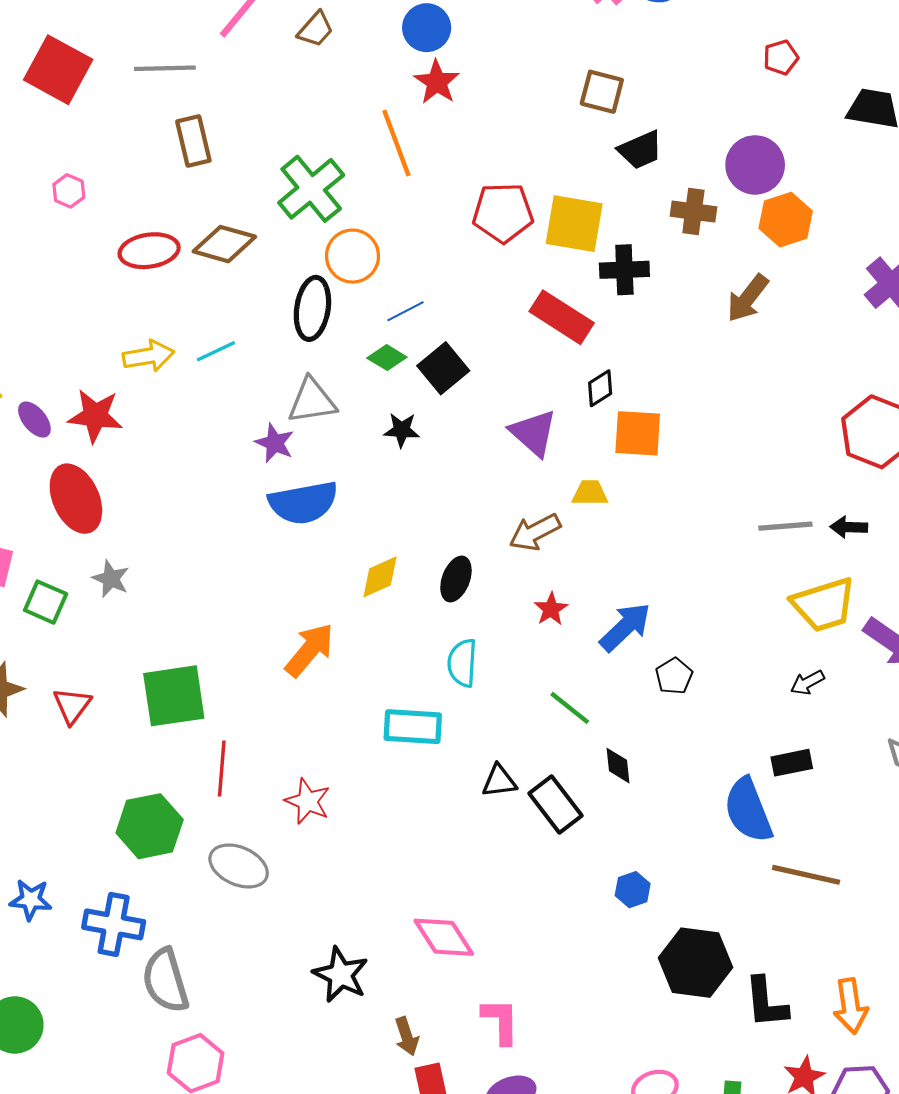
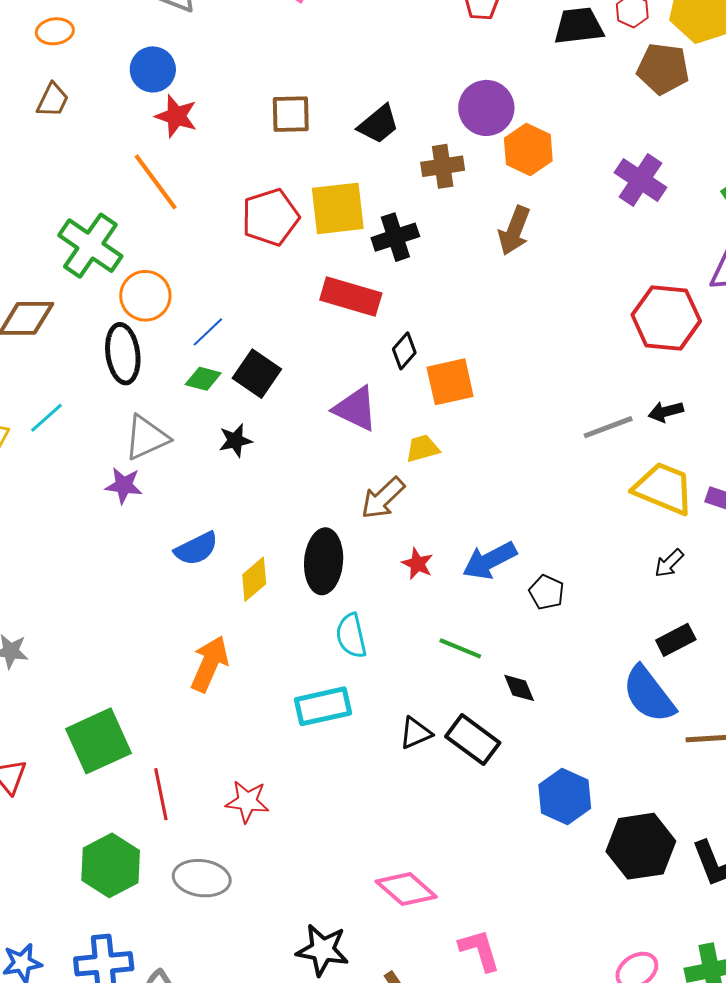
brown square: (602, 92) -> (291, 114), moved
blue semicircle: (303, 503) -> (196, 549), moved, size x0.7
black ellipse: (456, 579) -> (324, 561), size x1.5
yellow trapezoid: (824, 605) -> (664, 488), turned -124
blue arrow: (625, 627) -> (490, 561), turned -148
blue hexagon: (633, 890) -> (565, 797), size x1.6

